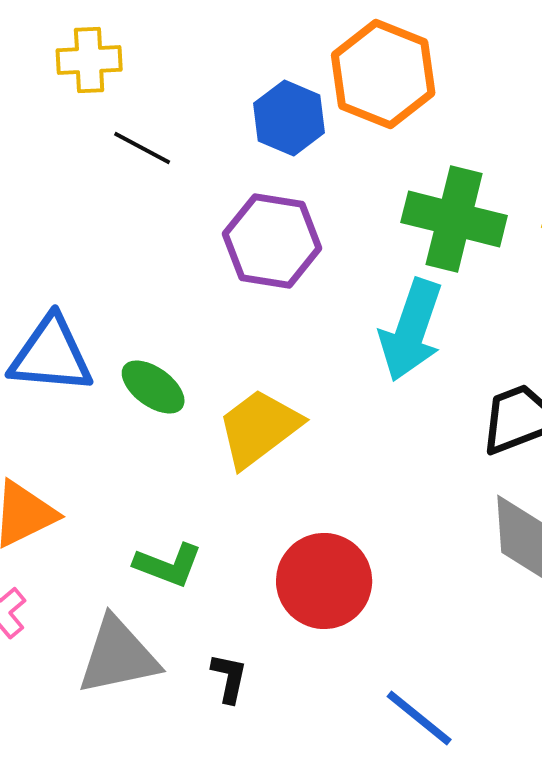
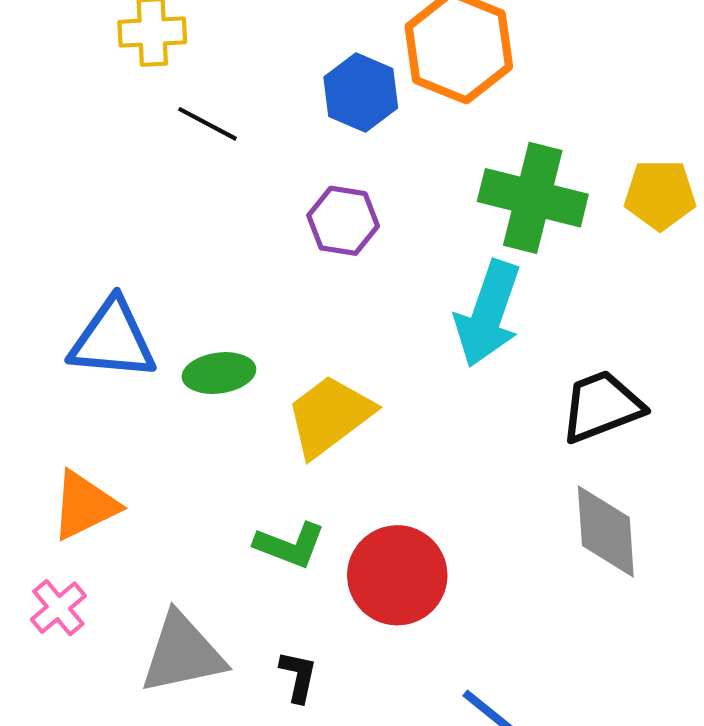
purple hexagon: (272, 241) -> (343, 221), size x0.7
green ellipse: (153, 387) -> (219, 373), turned -44
green L-shape: (168, 565) -> (290, 545), moved

